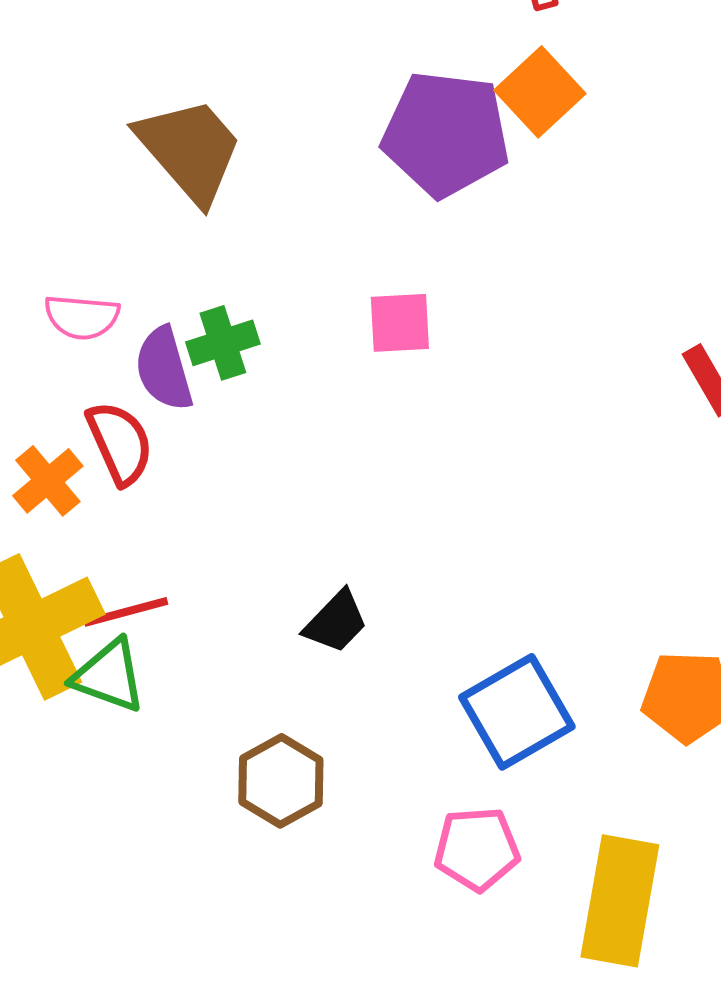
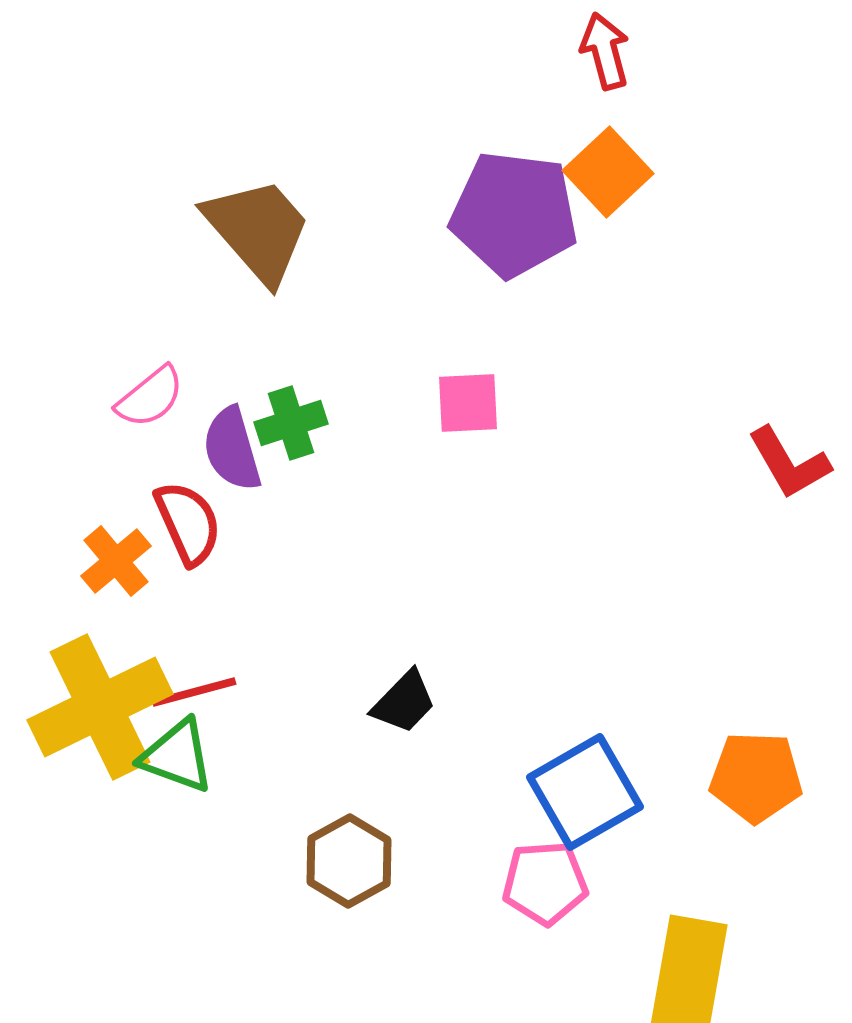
pink semicircle: (82, 317) -> (150, 397), turned -44
pink pentagon: (477, 849) -> (545, 883), moved

